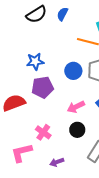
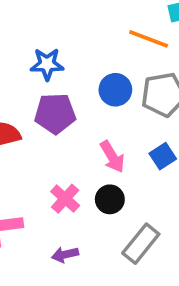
pink arrow: (76, 107) -> (112, 157), turned -102
pink cross: (43, 132) -> (65, 199), moved

